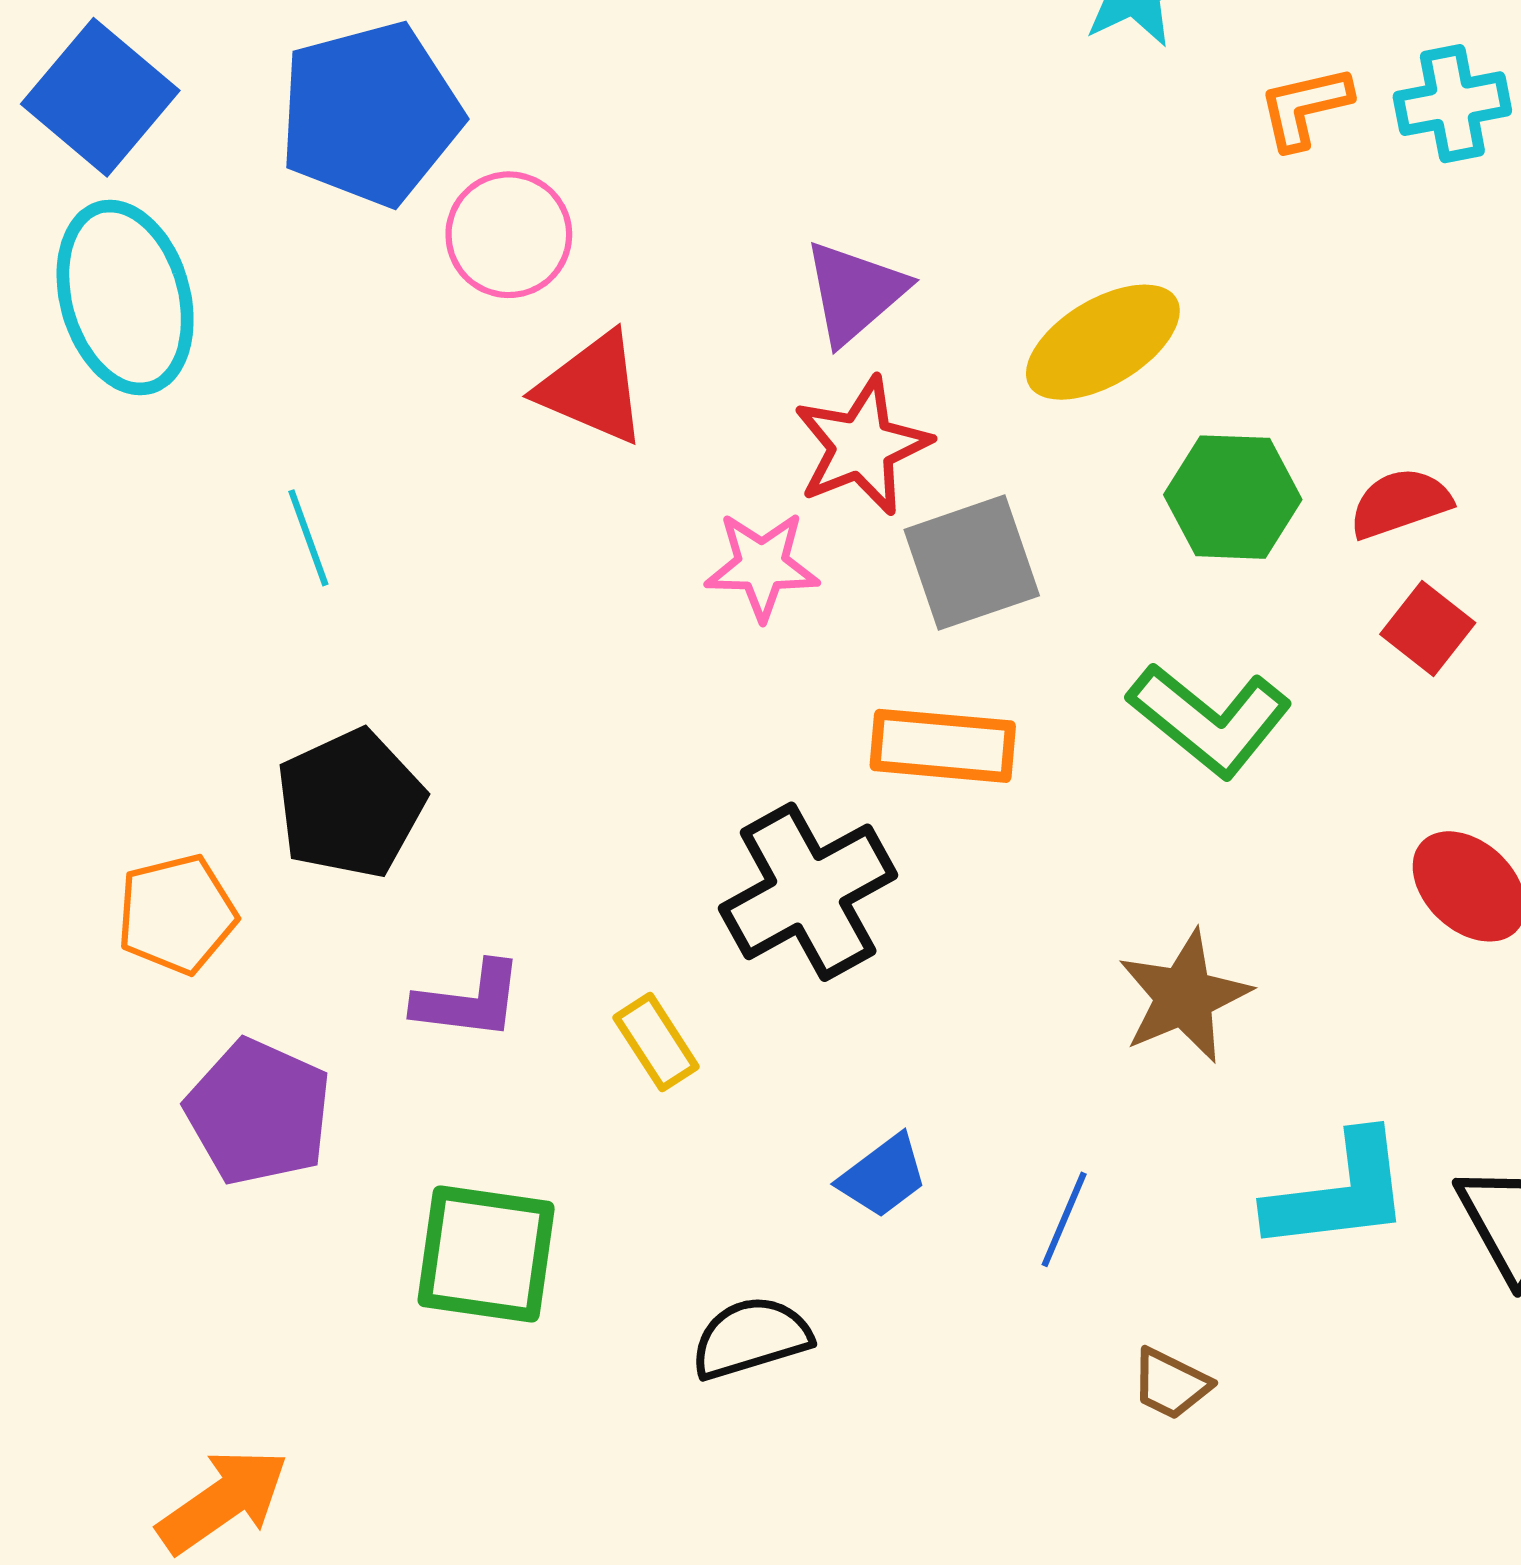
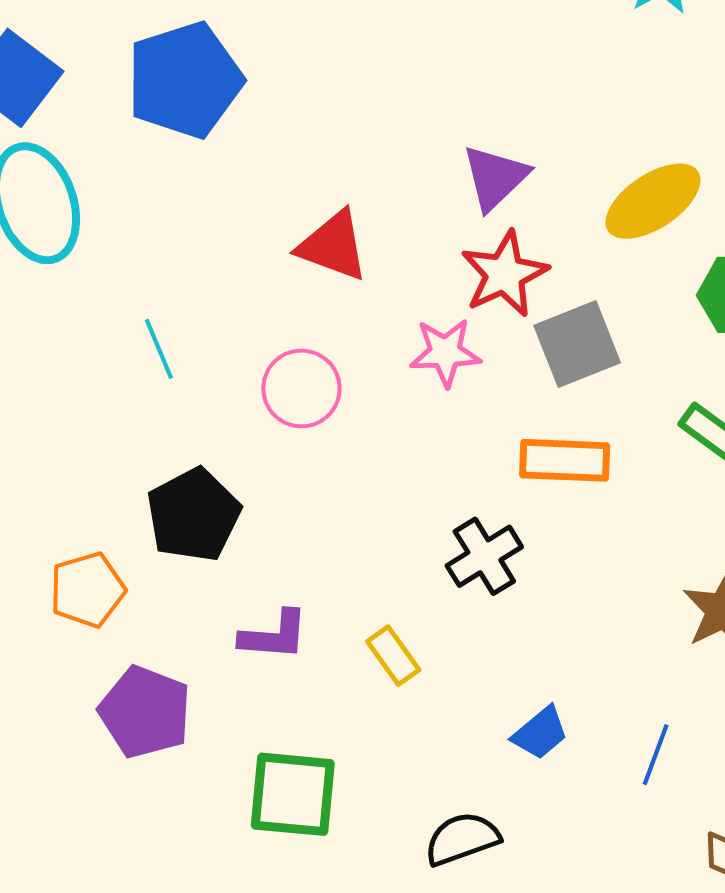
pink circle: (509, 235) -> (301, 388), moved
black cross: (808, 892) -> (484, 556), size x0.7

